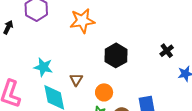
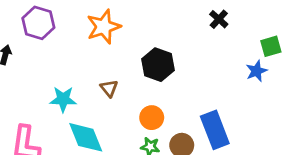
black cross: (167, 51) -> (219, 19), moved
brown triangle: (76, 80) -> (109, 88), moved

